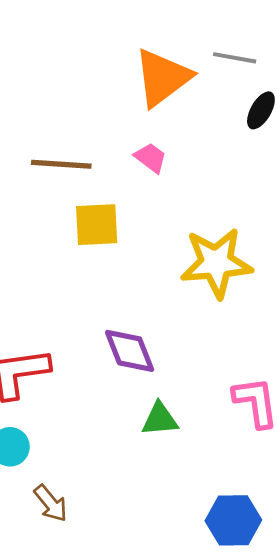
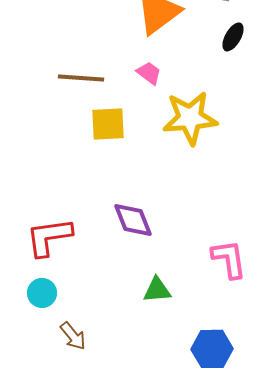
yellow star: (216, 263) -> (190, 118), moved
green triangle: (160, 419) -> (157, 290), moved

